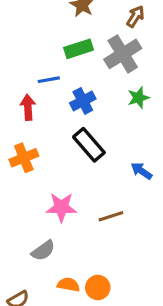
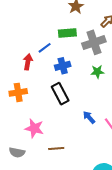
blue line: (49, 80) -> (45, 48), turned -40
brown line: (111, 216) -> (56, 149), moved
gray semicircle: (43, 251) -> (17, 152), turned 35

